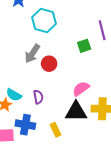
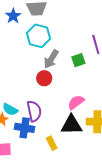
gray arrow: (32, 54) -> (51, 59), moved
purple semicircle: (38, 97) -> (34, 111), size x1.5
blue cross: (25, 125) -> (25, 128), moved

